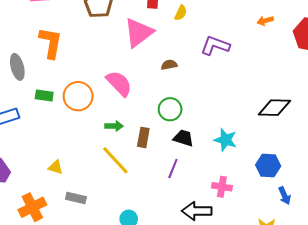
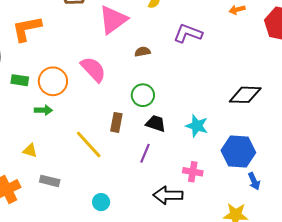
orange L-shape: (51, 43) -> (27, 29), turned -112
green arrow: (114, 126) -> (43, 110), moved
blue hexagon: (268, 166) -> (238, 151), size x1.4

